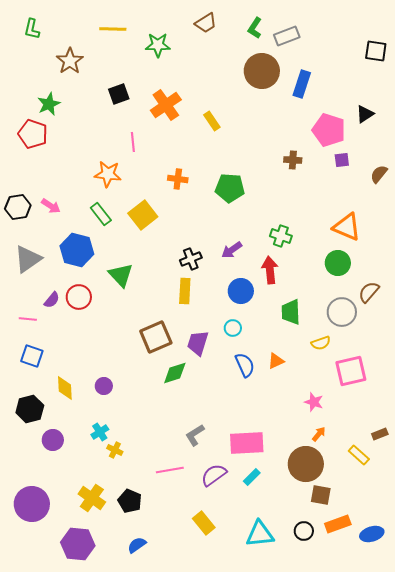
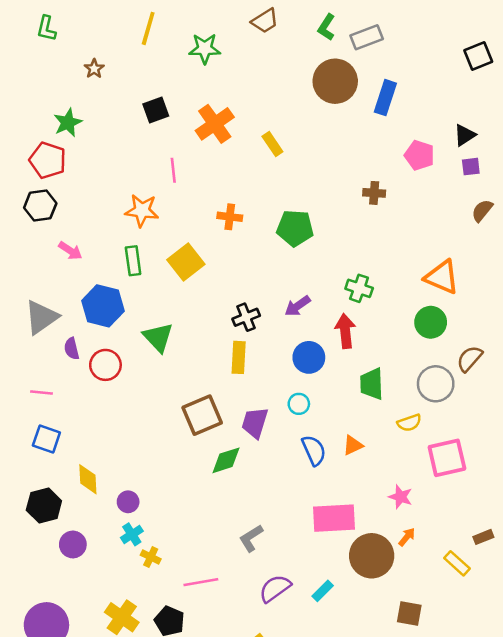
yellow line: (113, 29) -> (148, 28), turned -76
black square: (376, 51) -> (478, 56), turned -30
brown star: (70, 61) -> (94, 69), size x0.6
pink pentagon: (329, 130) -> (419, 155), size x0.7
purple square: (342, 160) -> (471, 167), moved
black hexagon: (18, 207) -> (40, 205), moved
green rectangle: (101, 214) -> (133, 261), turned 30
purple semicircle: (52, 300) -> (72, 349), moved, turned 126
purple circle: (104, 386) -> (128, 502), moved
pink rectangle: (247, 443) -> (334, 518), moved
brown circle: (306, 464) -> (372, 556), moved
pink line: (170, 470) -> (201, 582), moved

